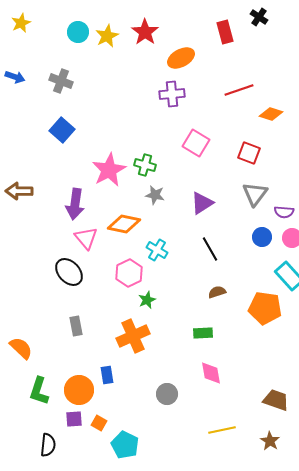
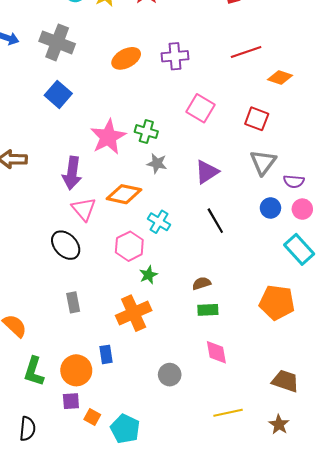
orange ellipse: (181, 58) -> (126, 58), moved
gray cross: (61, 81) -> (57, 42), size x1.4
brown semicircle: (217, 292) -> (201, 283), moved
orange pentagon: (265, 308) -> (277, 302), moved
orange square: (99, 423) -> (92, 417), moved
black semicircle: (48, 445) -> (27, 429), moved

